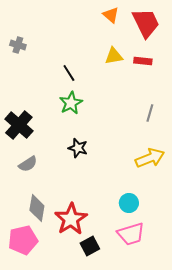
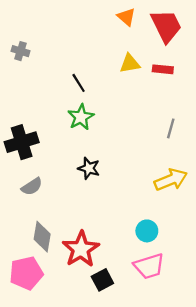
black cross: (19, 125) -> (22, 142), turned 32

